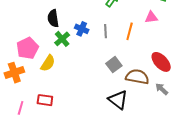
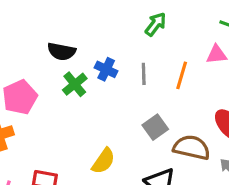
black semicircle: (53, 18) -> (62, 51), turned -72
yellow semicircle: (48, 63) -> (103, 161), moved

